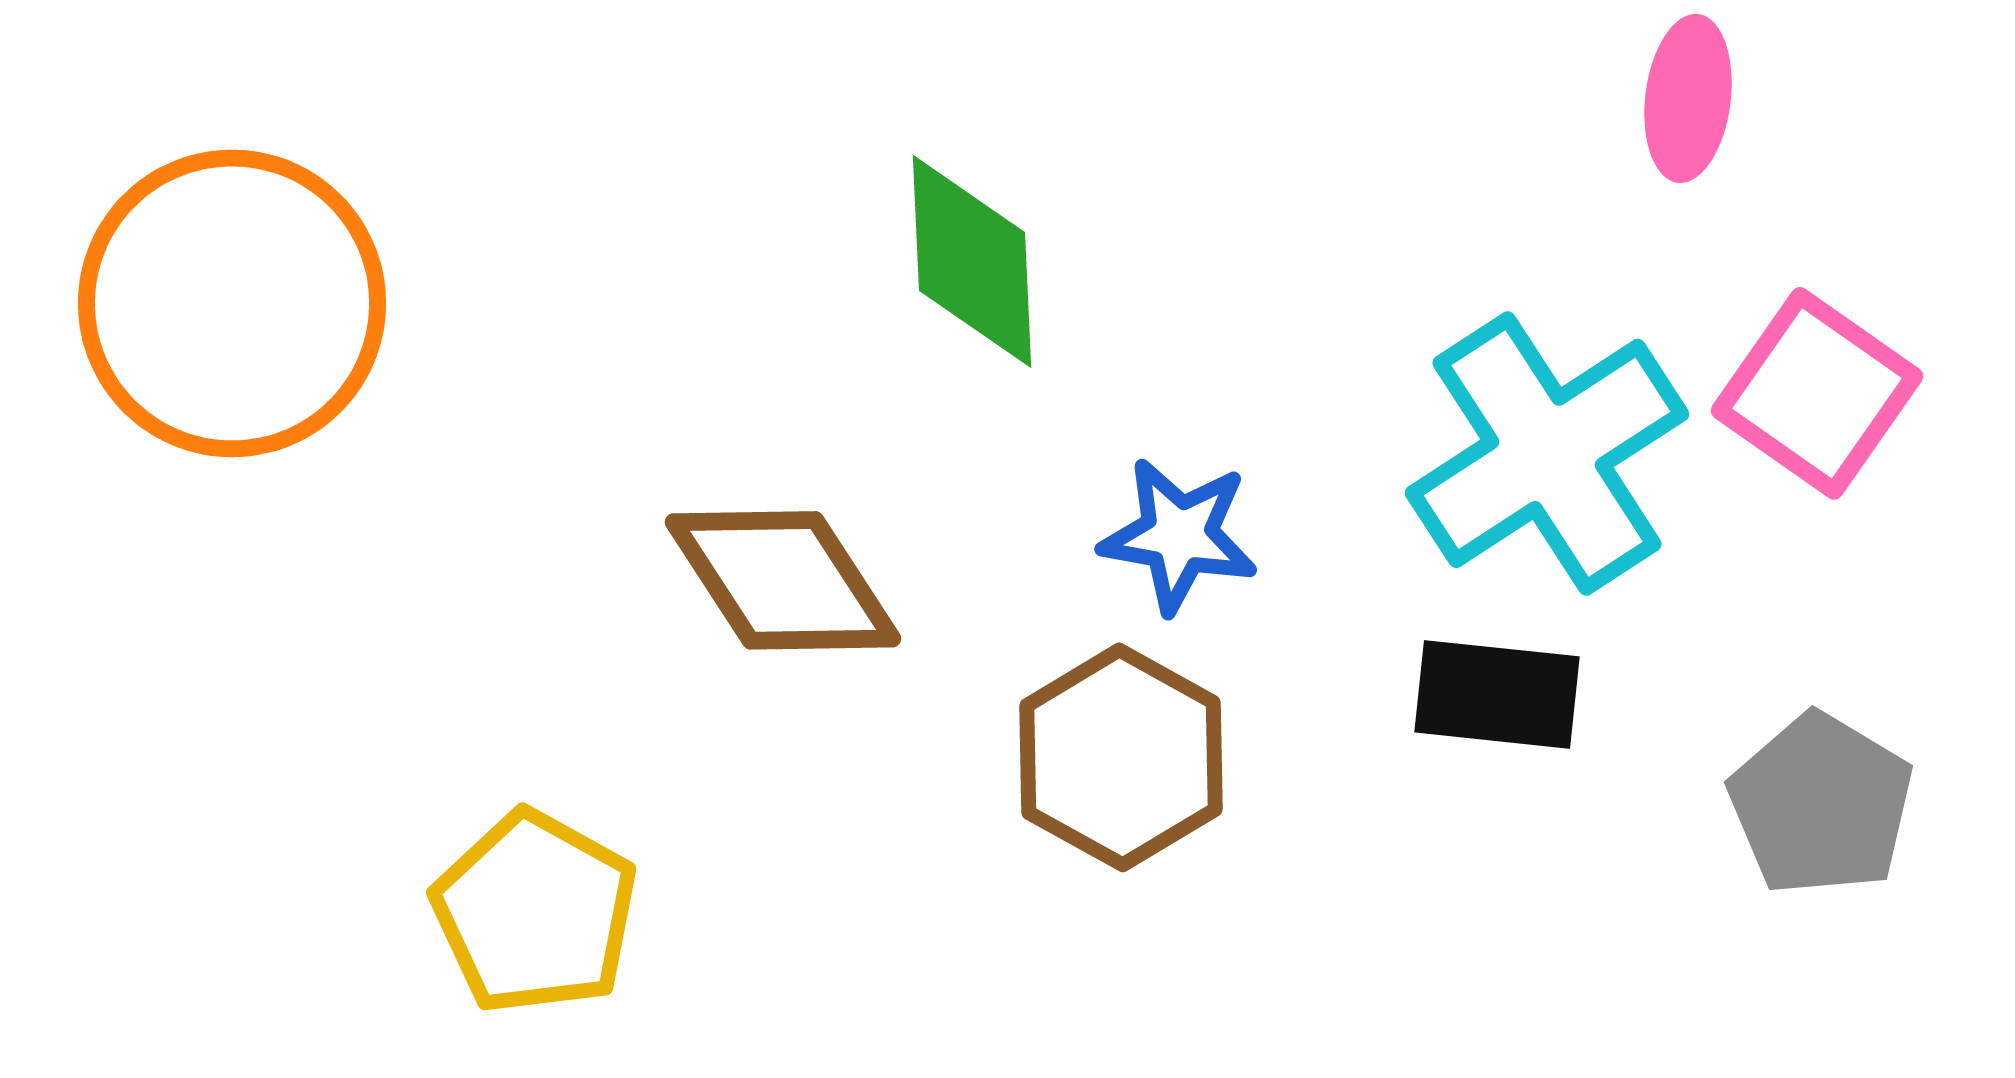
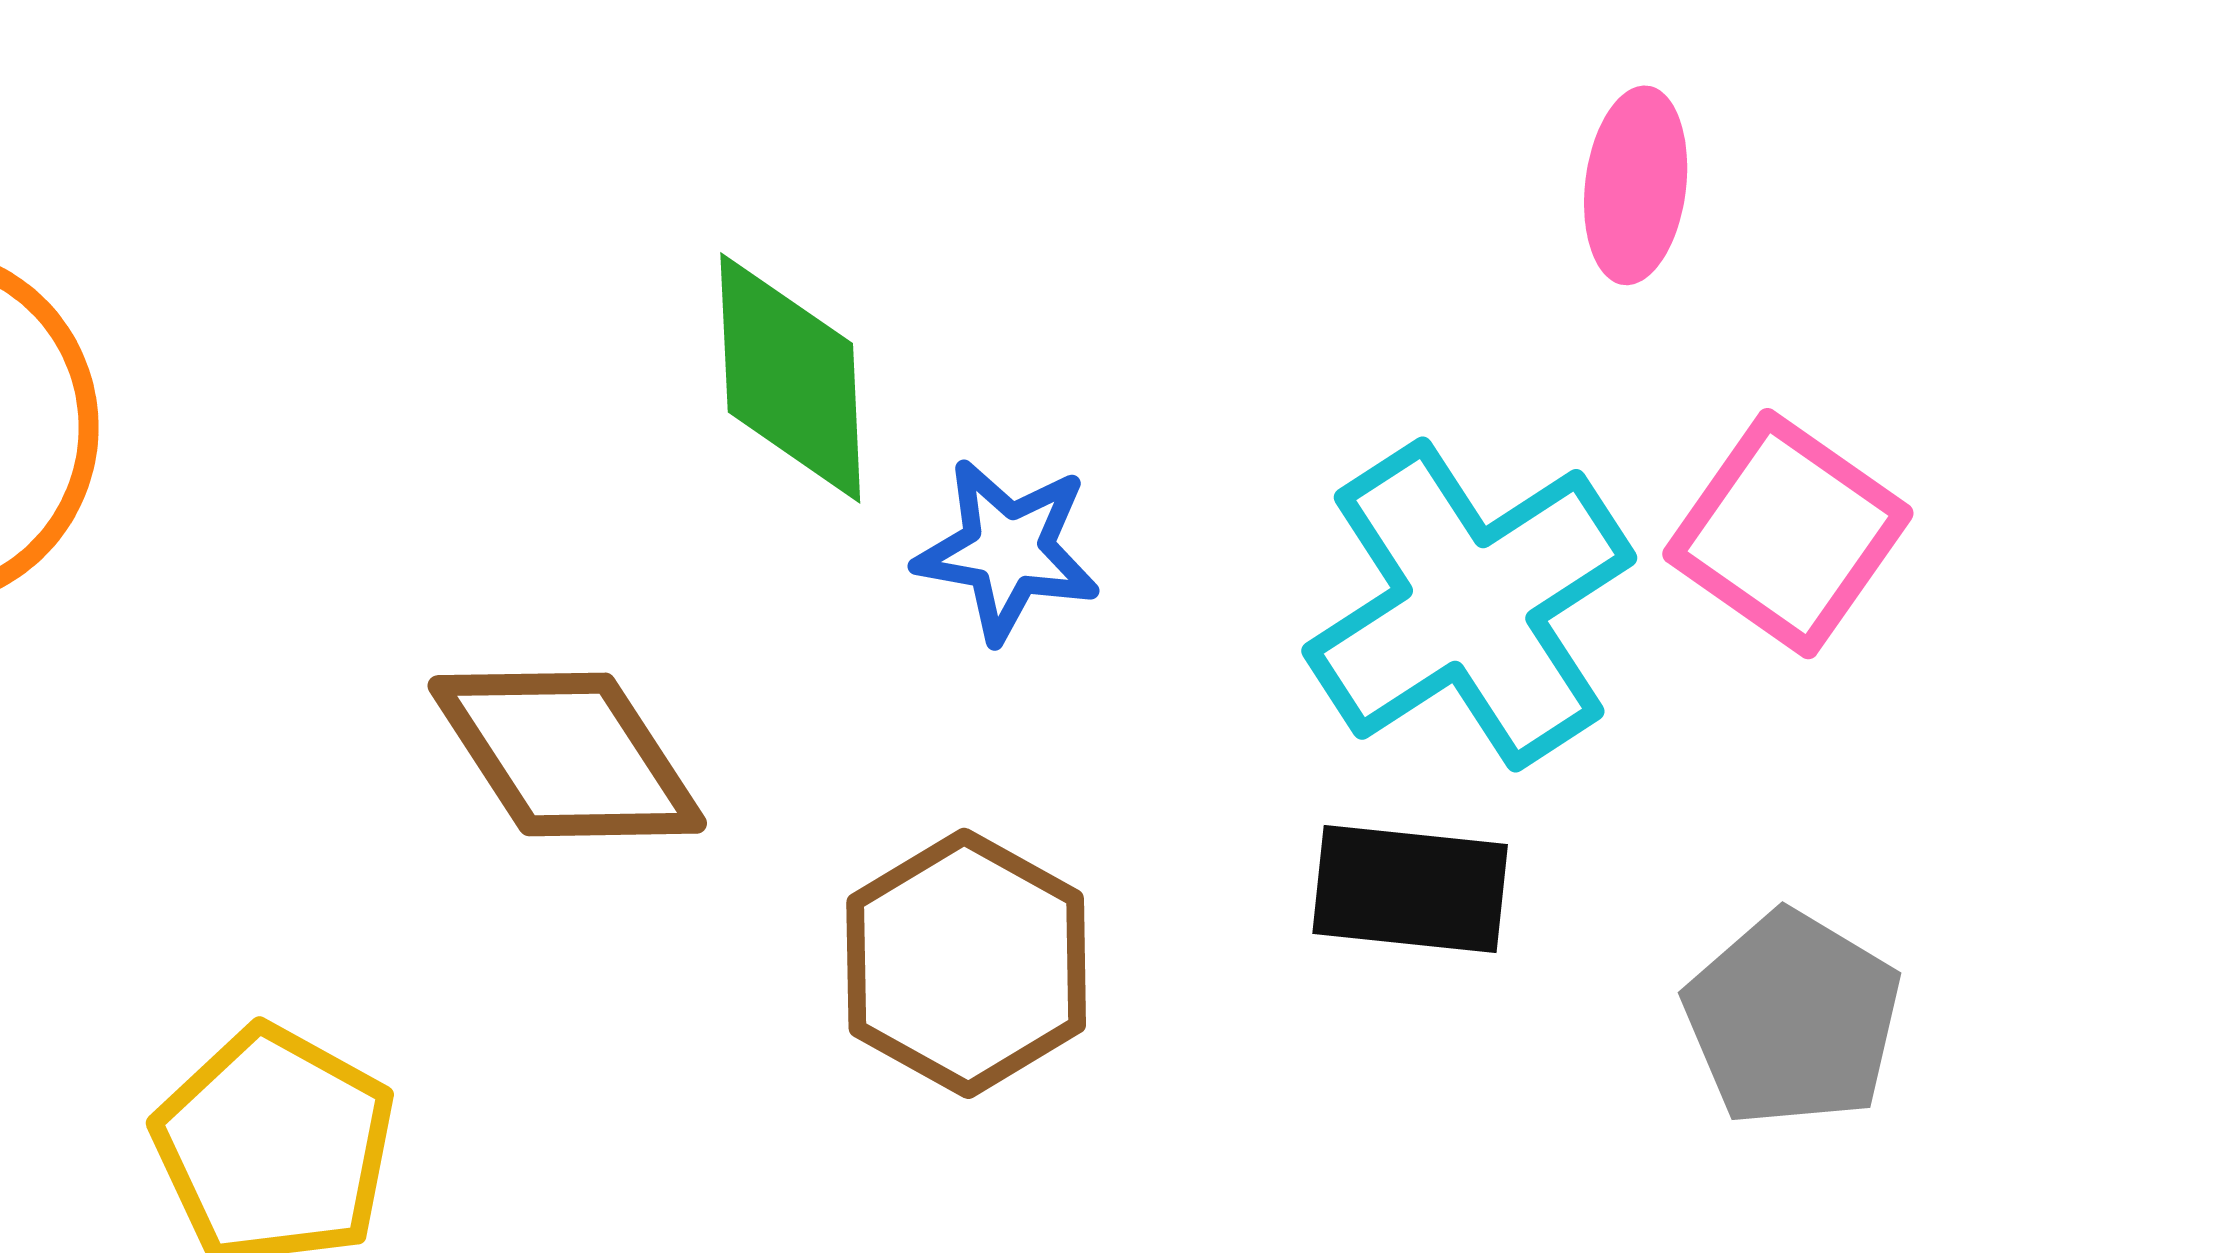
blue star: (1179, 535) -> (1008, 550), moved

